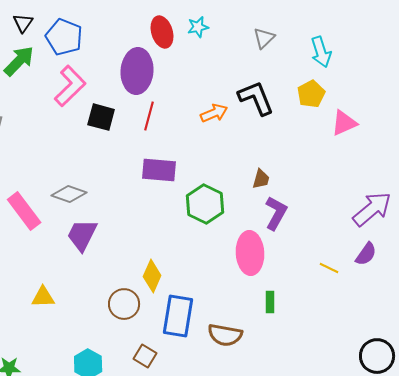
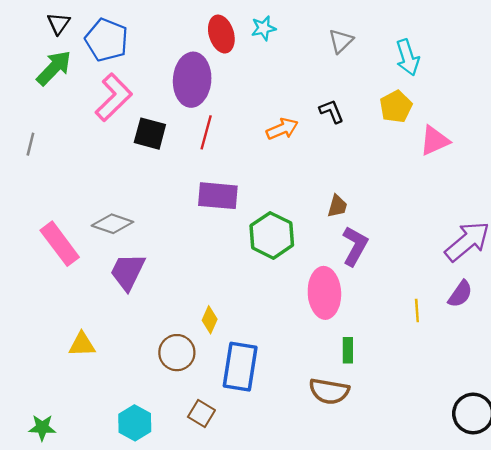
black L-shape: (256, 98) -> (331, 111), size x0.6
yellow line: (329, 268) -> (417, 310), turned 60
yellow diamond: (152, 276) -> (210, 320), size x0.7
brown semicircle: (225, 335) -> (329, 391), moved

